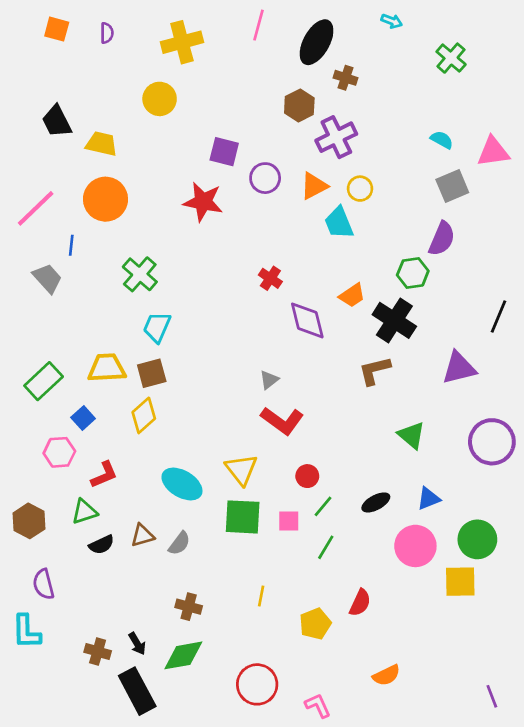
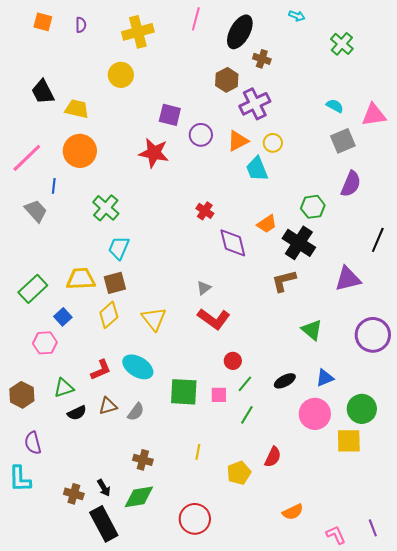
purple semicircle: (442, 239) -> (351, 184), moved
yellow triangle: (241, 469) -> (154, 319), moved
red L-shape: (104, 475) -> (101, 370), moved
pink L-shape: (318, 706) -> (336, 535), moved

